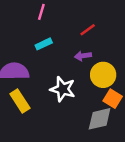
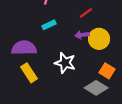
yellow circle: (103, 75) -> (99, 39), moved
gray diamond: (100, 119) -> (96, 88), turned 45

